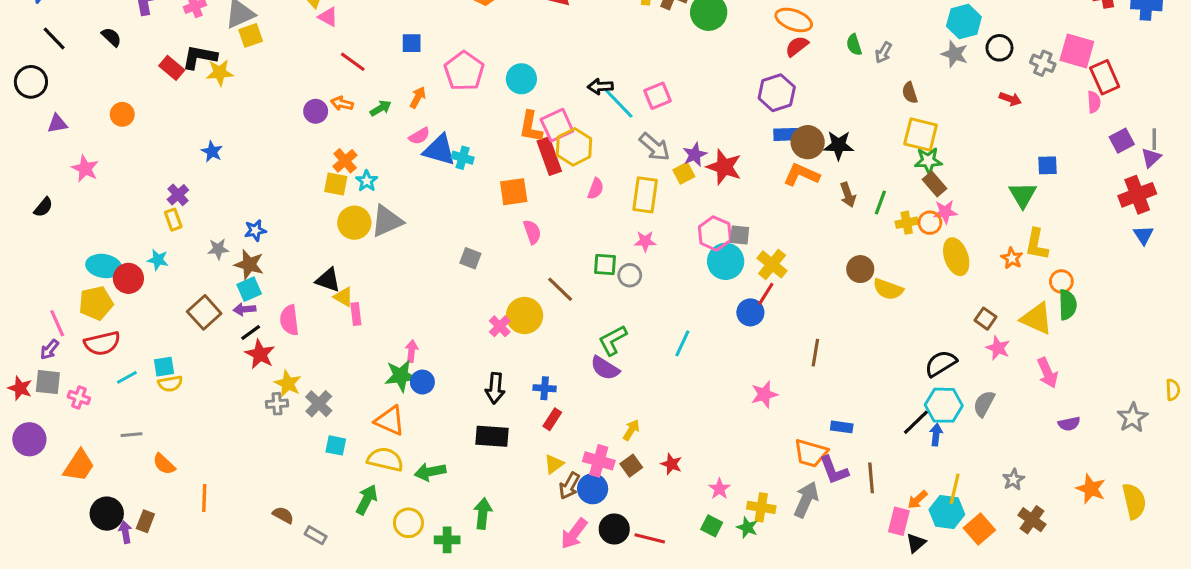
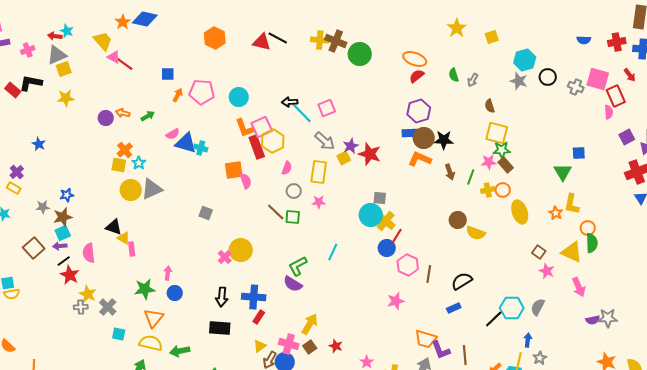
red line: (353, 62) -> (125, 64), moved
pink pentagon: (464, 71) -> (202, 92), turned -30
yellow star: (220, 73) -> (66, 98), moved
purple hexagon: (777, 93) -> (419, 111), moved
orange arrow: (418, 97) -> (178, 95), moved
red arrow: (1010, 99) -> (630, 75), moved, turned 32
orange L-shape: (531, 127) -> (245, 128), turned -30
pink star: (945, 212) -> (489, 162), moved
yellow rectangle: (173, 220) -> (14, 188), turned -40
pink semicircle: (532, 232) -> (246, 181), moved
pink hexagon: (715, 233) -> (408, 265), moved
brown star: (249, 264) -> (63, 217), turned -30
yellow cross: (772, 264) -> (386, 221), moved
gray circle: (630, 275) -> (294, 191), moved
brown line: (560, 289) -> (276, 212), moved
cyan line: (682, 343) -> (333, 252), moved
black semicircle: (941, 363) -> (462, 281), moved
green star: (401, 376) -> (145, 289), moved
blue cross: (545, 388) -> (254, 297), size x1.6
gray star: (1133, 418) -> (608, 318), moved, turned 30
orange triangle: (390, 421) -> (154, 318), turned 45
blue rectangle: (842, 427) -> (454, 308), moved, turned -32
yellow arrow: (631, 430) -> (310, 324), size x1.5
blue arrow: (936, 435) -> (528, 340), moved
gray star: (1013, 479) -> (540, 358), moved

